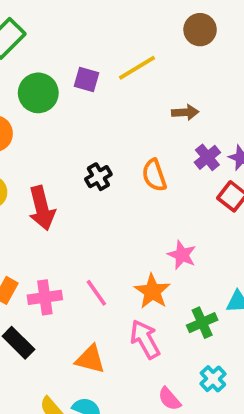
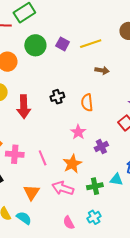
brown arrow: (185, 112) -> (102, 70), moved
purple cross: (207, 157) -> (101, 147), moved
pink star: (182, 255) -> (78, 132), moved
pink arrow: (145, 339) -> (63, 188), turned -55
orange triangle: (90, 359) -> (31, 192), turned 36

